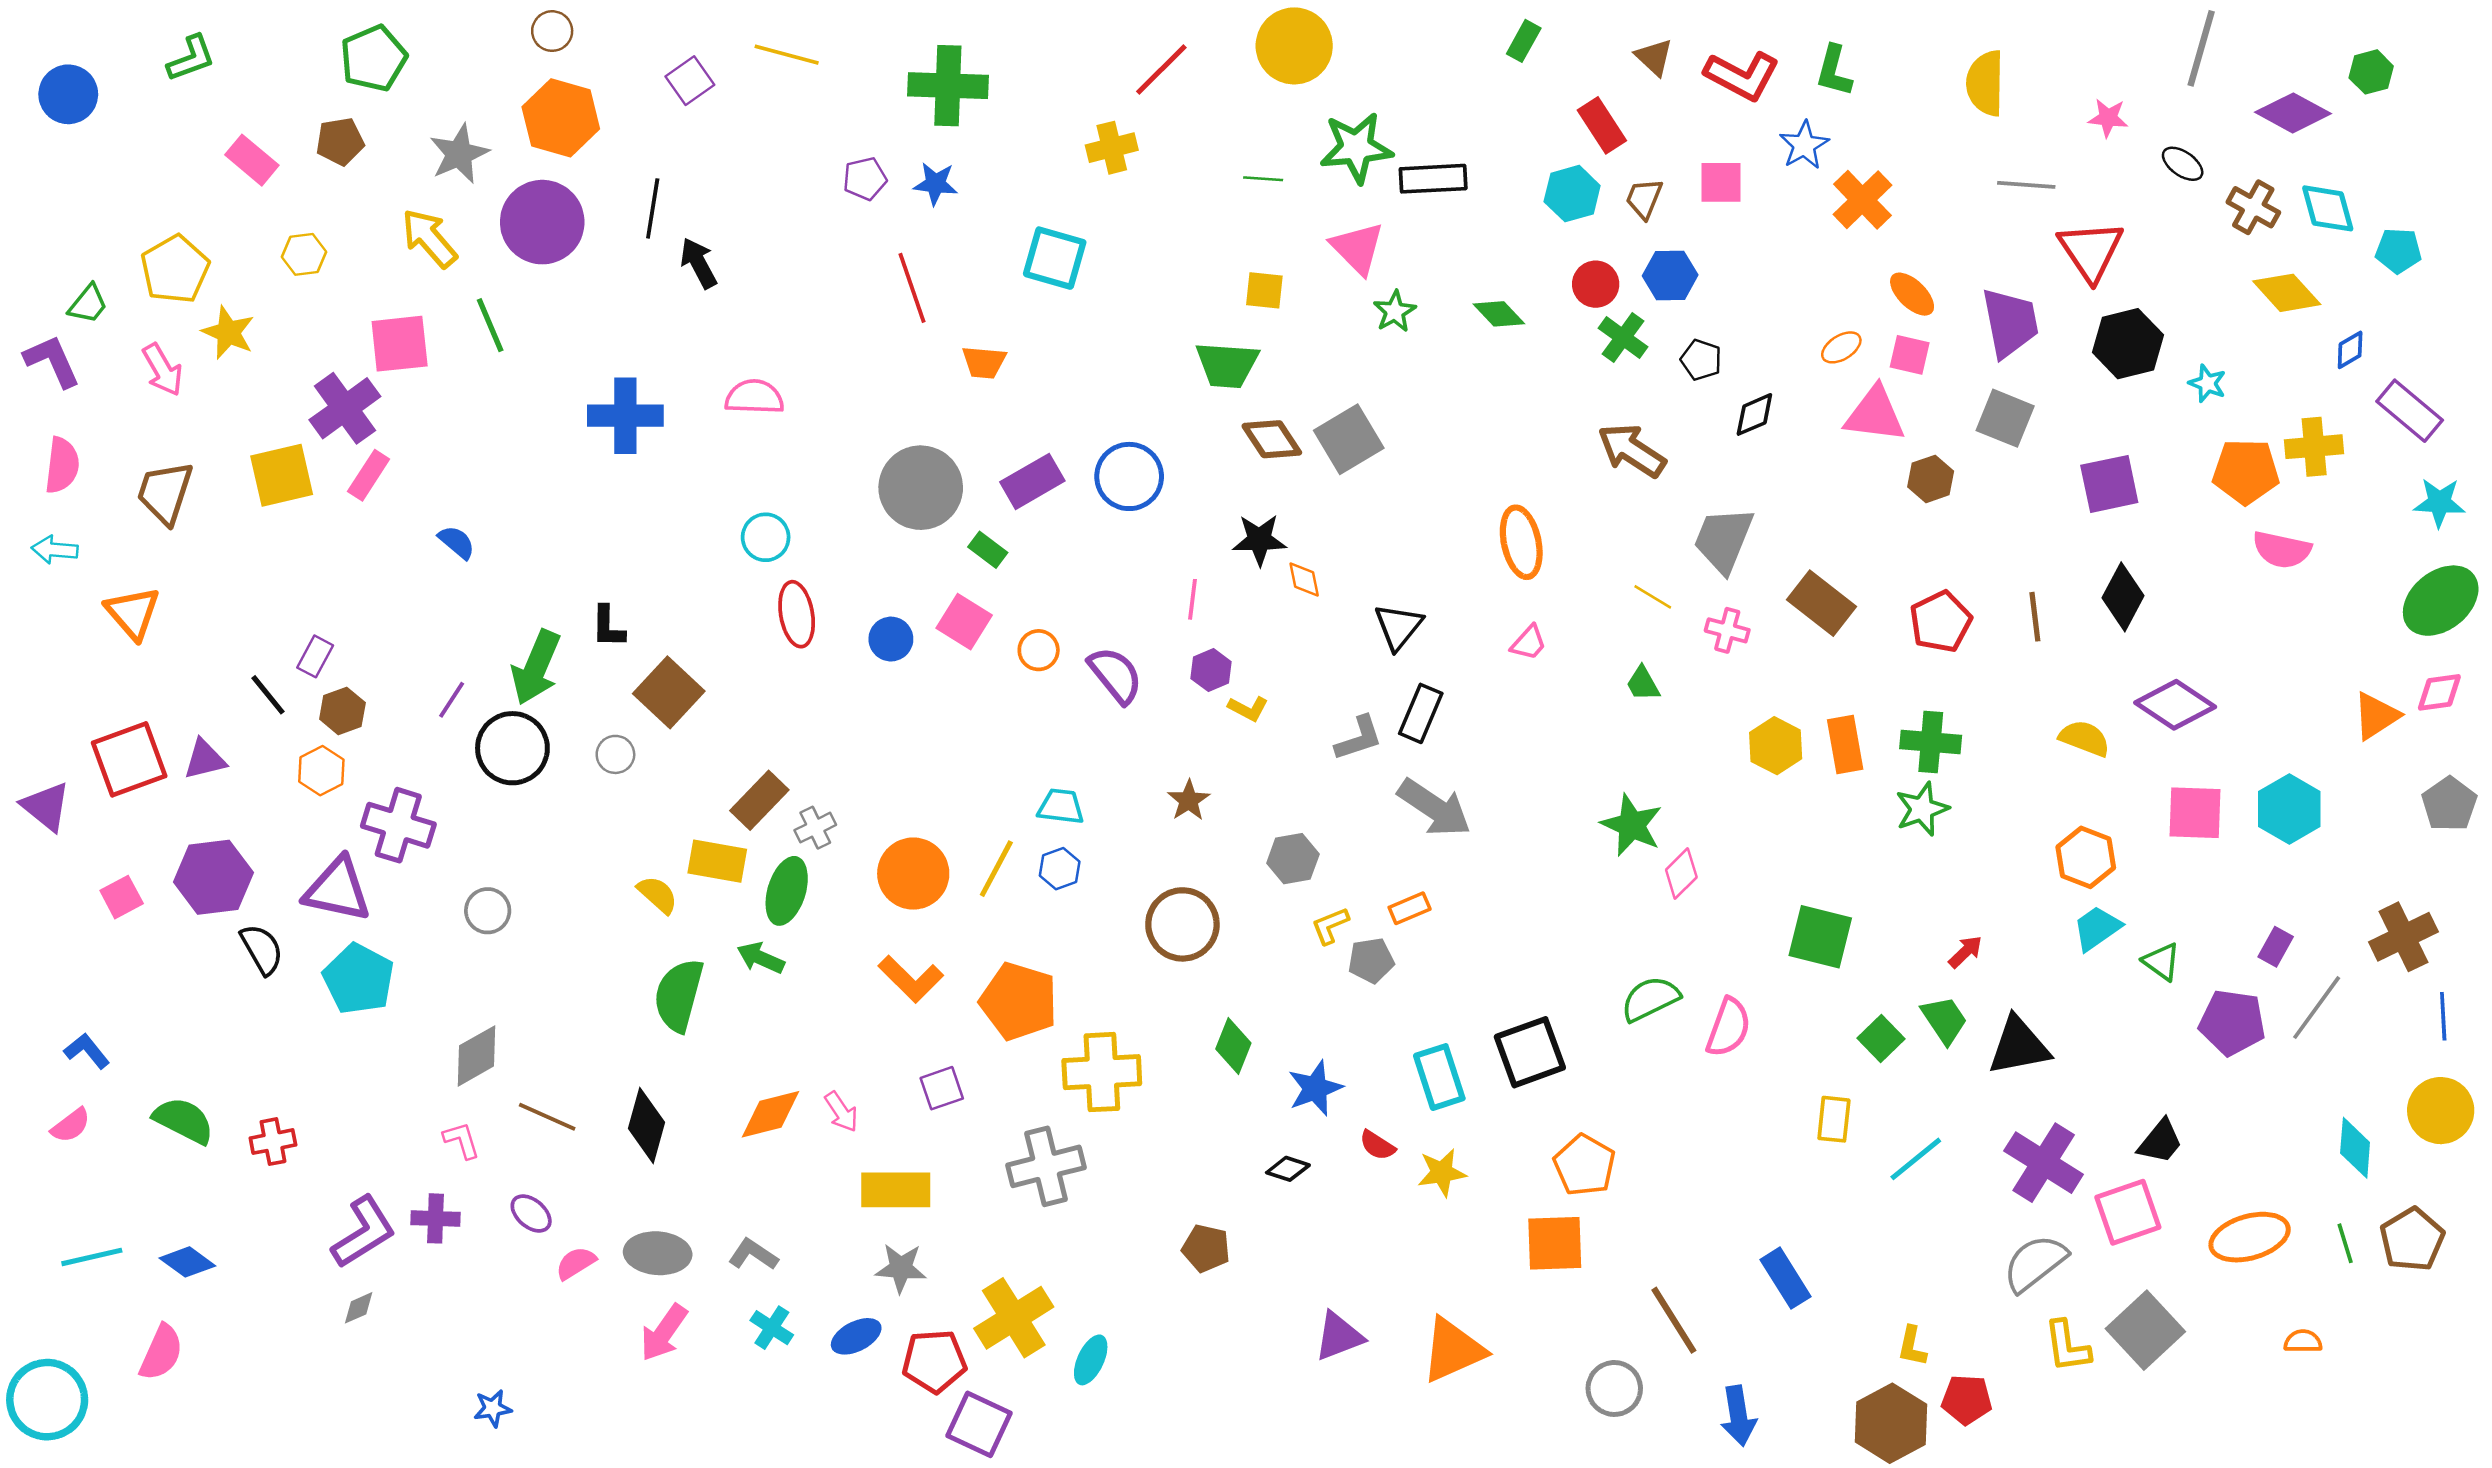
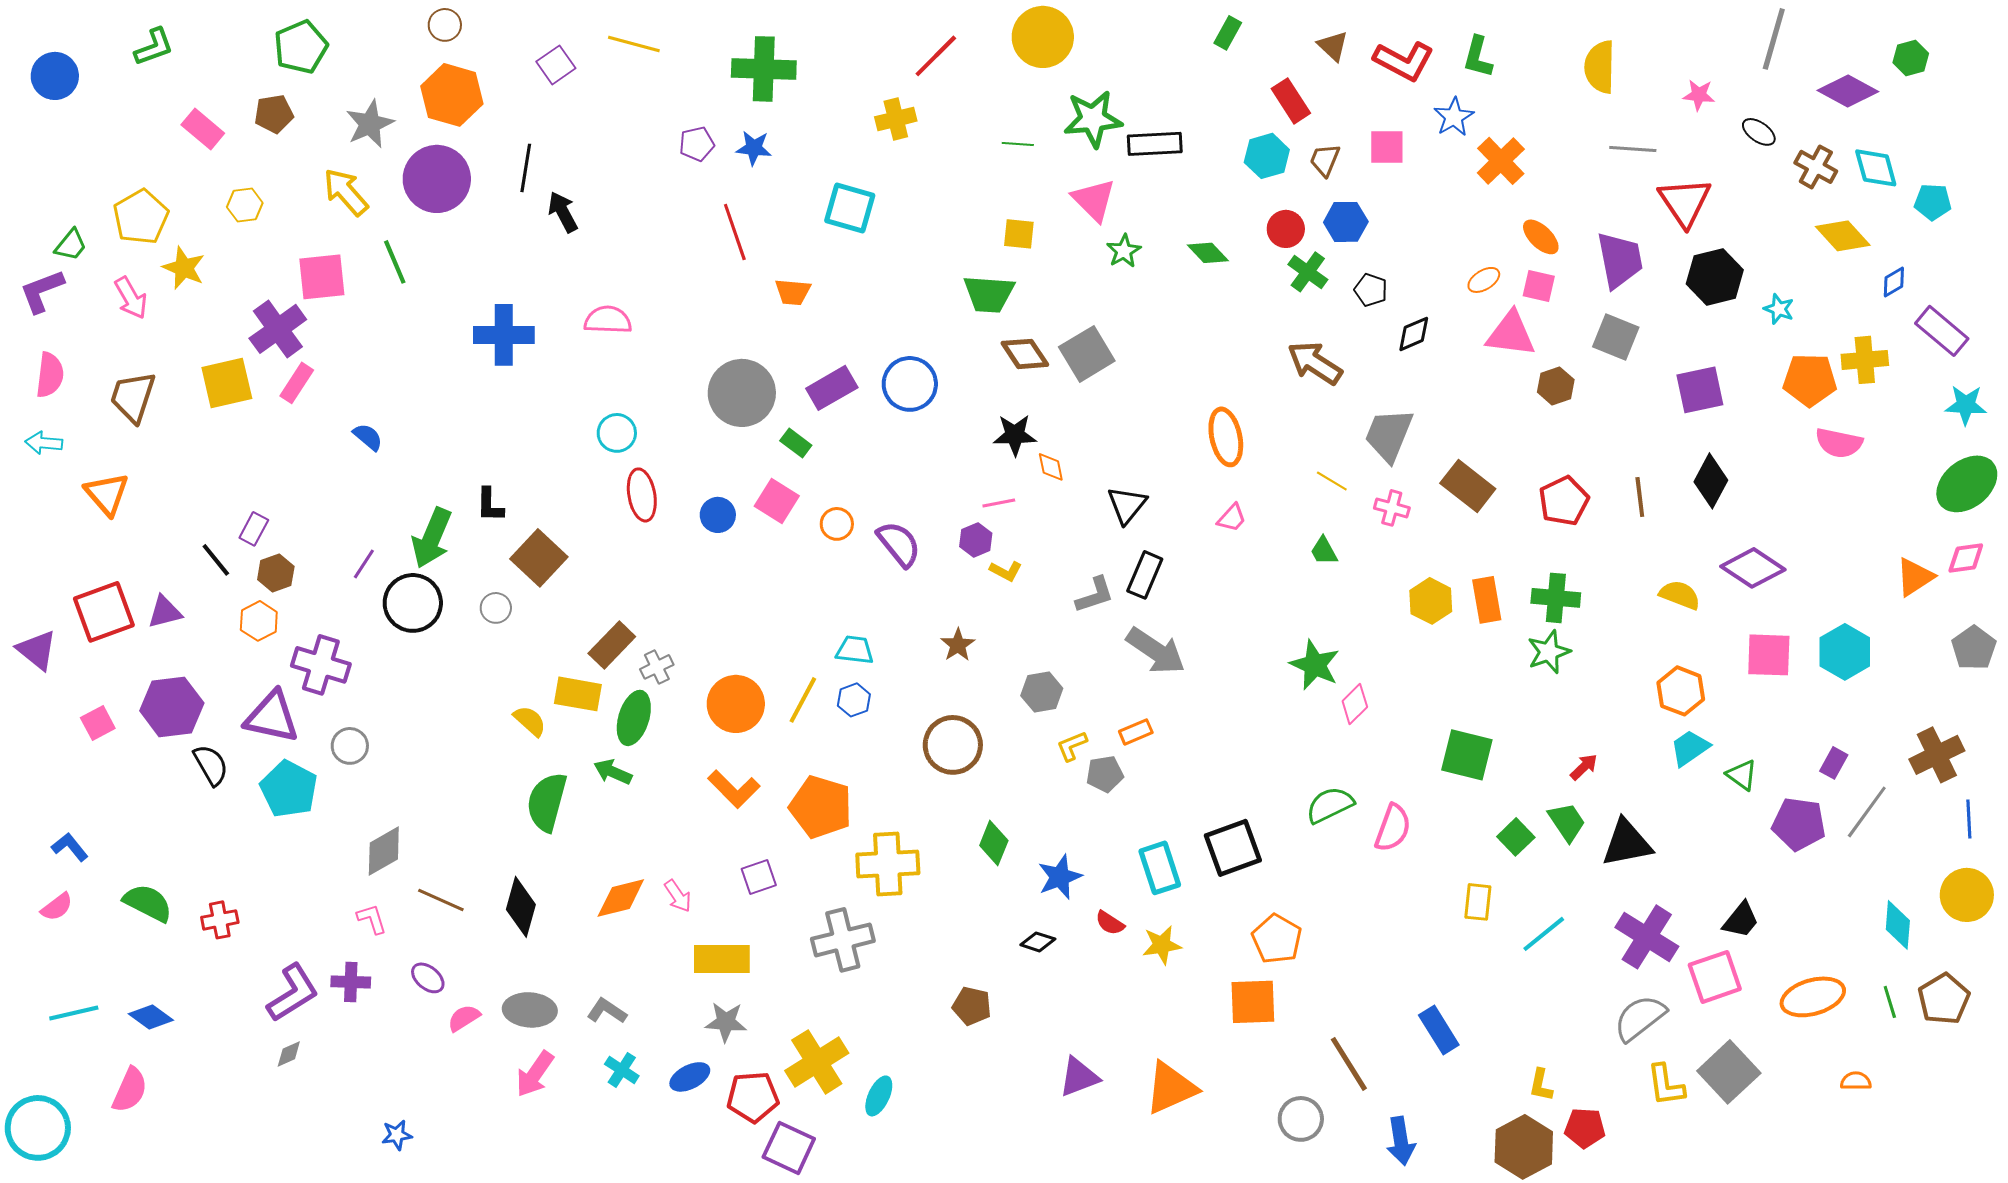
purple L-shape: (52, 361) -> (42, 291), turned -87
pink line: (1192, 599) -> (999, 503), moved, turned 72
gray circle: (488, 911) -> (350, 746), moved

